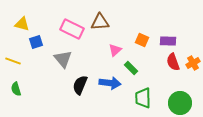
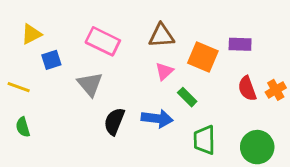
brown triangle: (100, 22) -> (161, 36), moved
yellow triangle: (22, 24) -> (31, 34), turned -42
orange square: (142, 40) -> (203, 57), size x1.5
purple rectangle: (168, 41) -> (240, 44), moved

